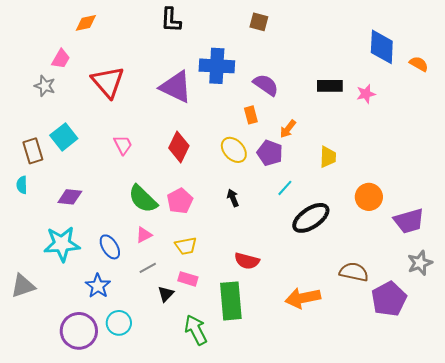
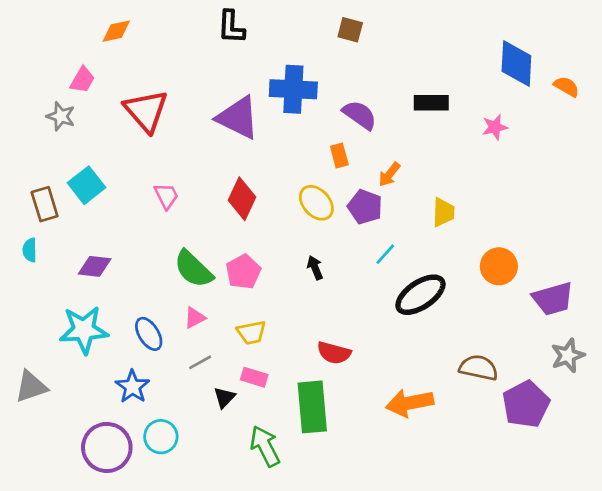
black rectangle: (330, 86) -> (431, 103), moved

